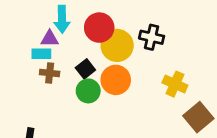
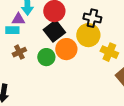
yellow circle: (117, 45) -> (88, 35), moved
black square: (85, 69) -> (54, 31), moved, size x1.5
brown cross: (50, 73) -> (19, 52), moved, turned -32

